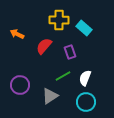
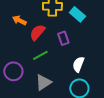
orange arrow: (17, 34) -> (19, 20), moved
green line: (63, 76) -> (40, 55), moved

